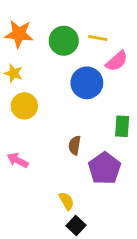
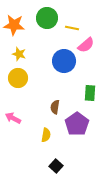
green circle: (64, 41) -> (47, 18), moved
yellow star: (13, 73) -> (19, 54), moved
yellow semicircle: (66, 201) -> (46, 135), moved, turned 40

